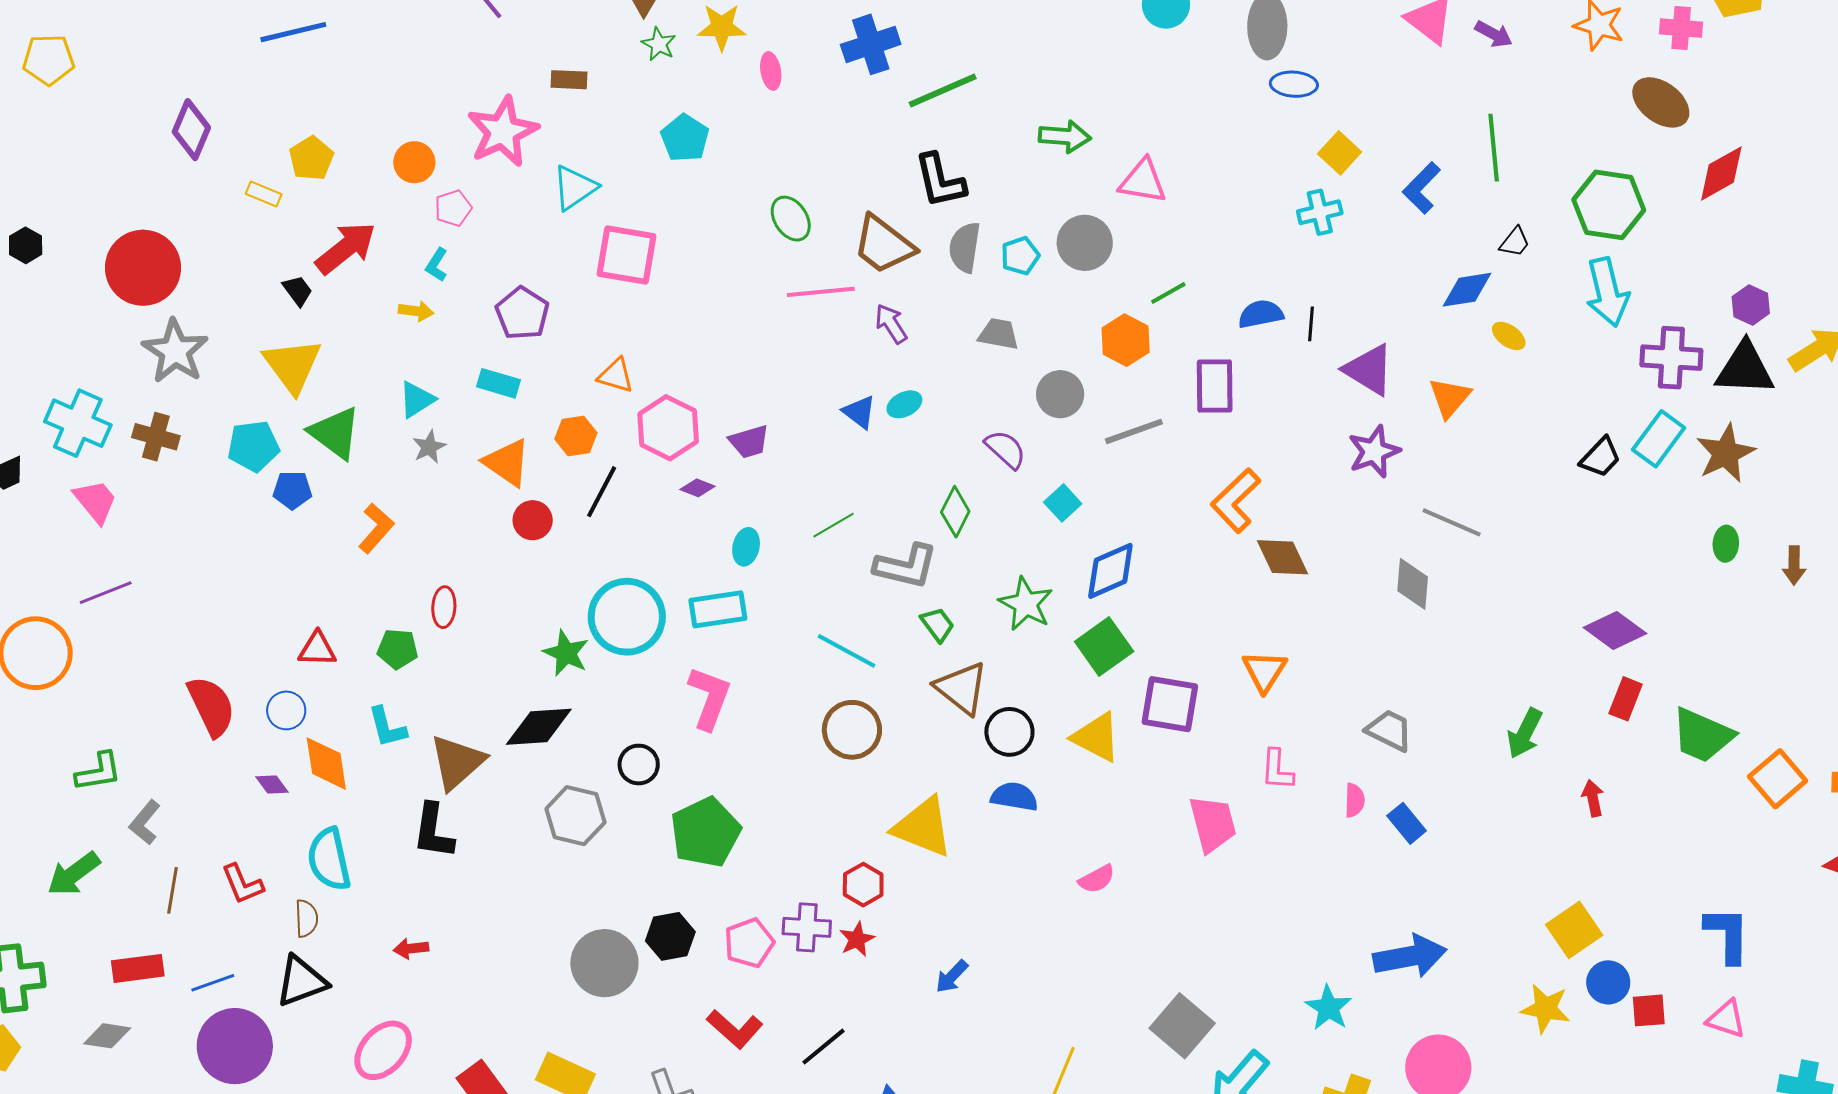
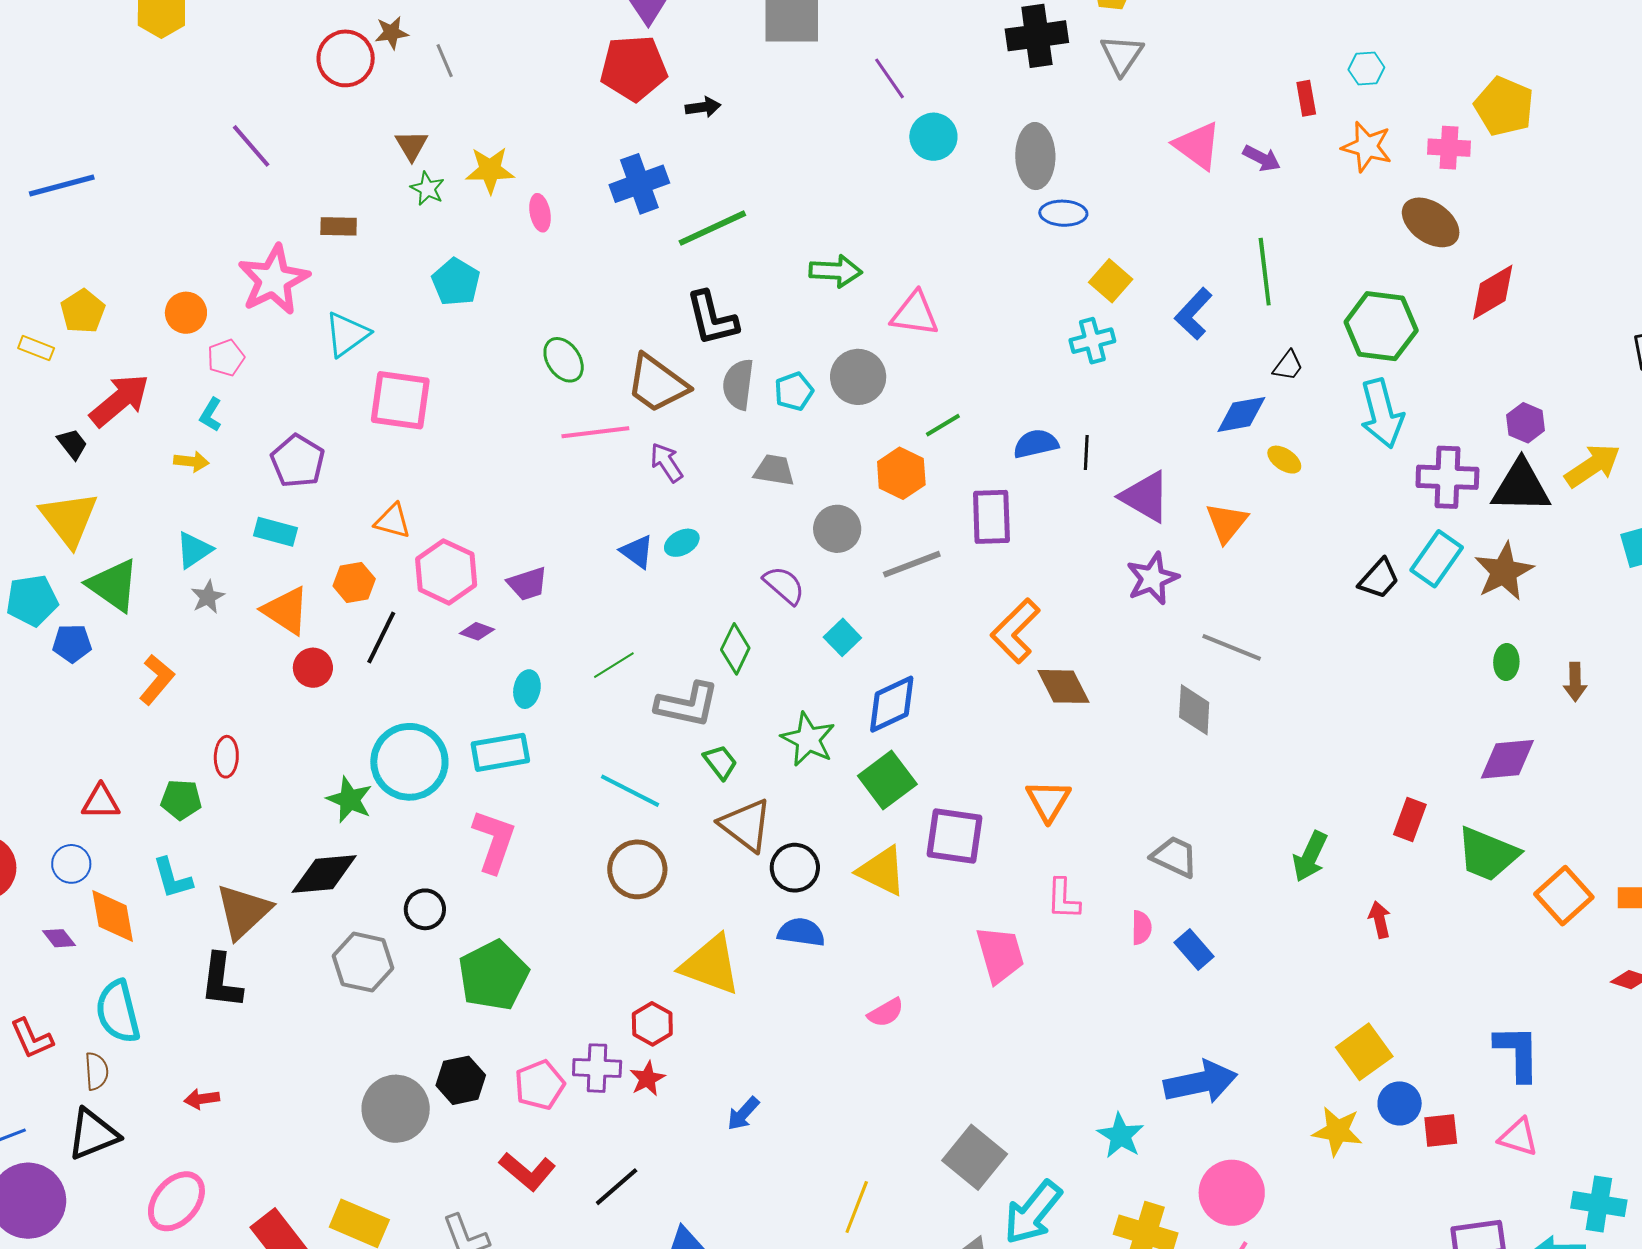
purple diamond: (1615, 630) -> (1507, 759), moved, turned -40

